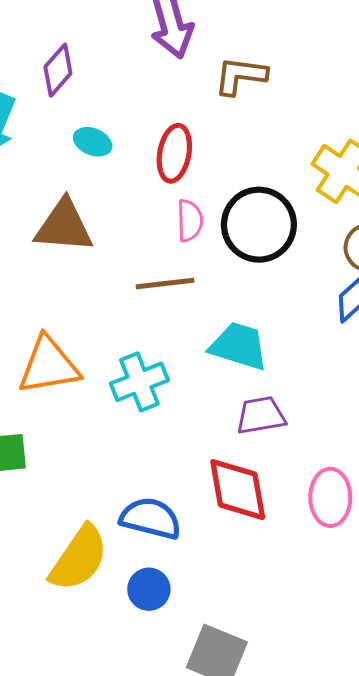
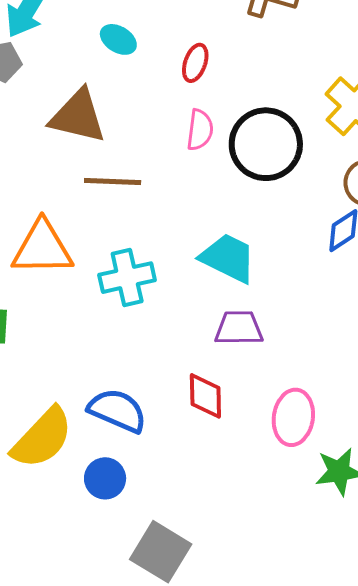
red ellipse: (174, 153) -> (195, 63), size x0.7
brown line: (165, 284) -> (113, 181), moved
red diamond: (238, 490) -> (205, 396), size x0.7

